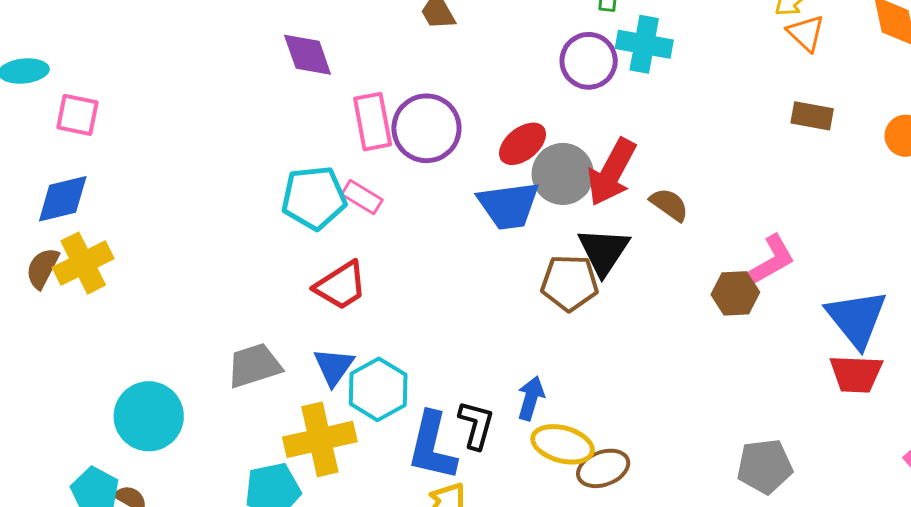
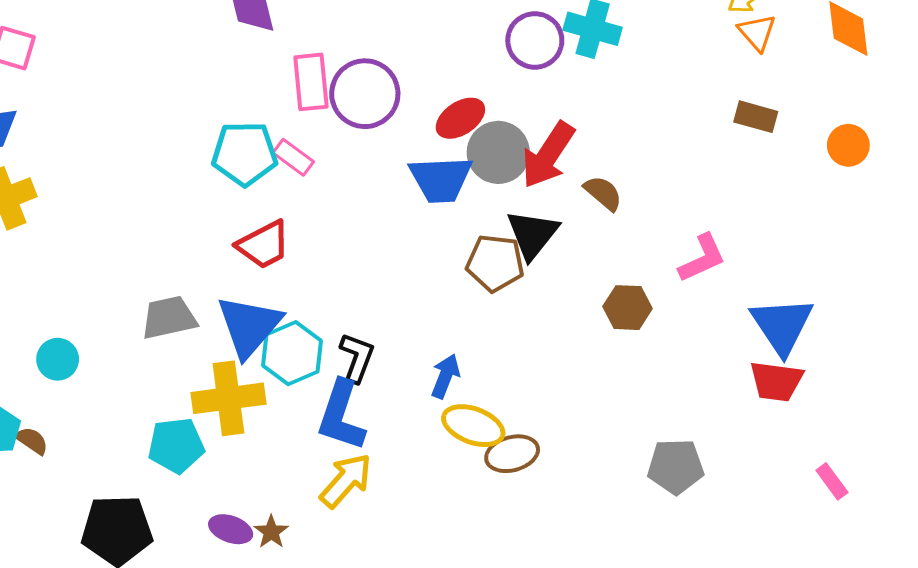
brown hexagon: (735, 293) -> (627, 308), moved
blue triangle: (334, 367) -> (249, 326), size x1.6
cyan circle: (149, 416) -> (58, 359), size x0.6
black L-shape: (476, 425) -> (357, 358), moved

